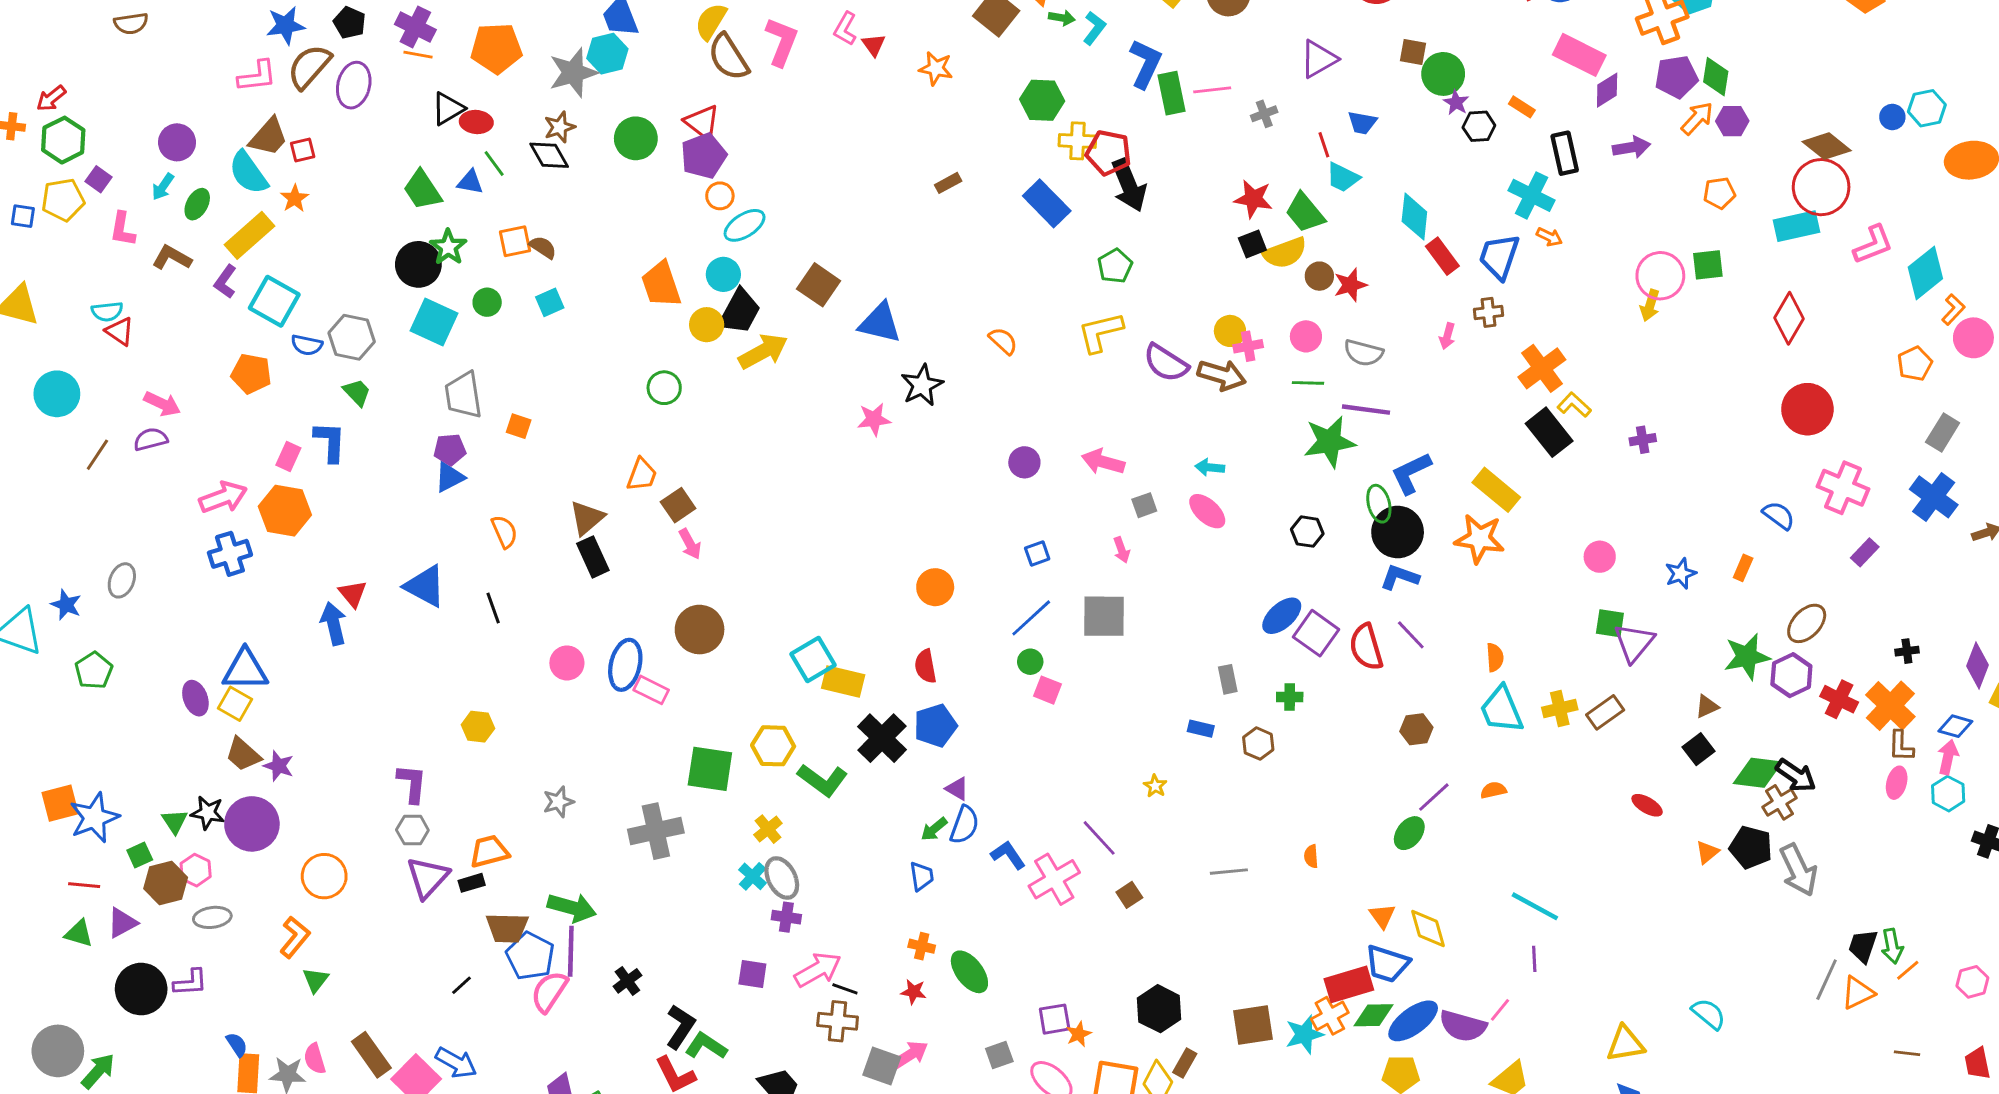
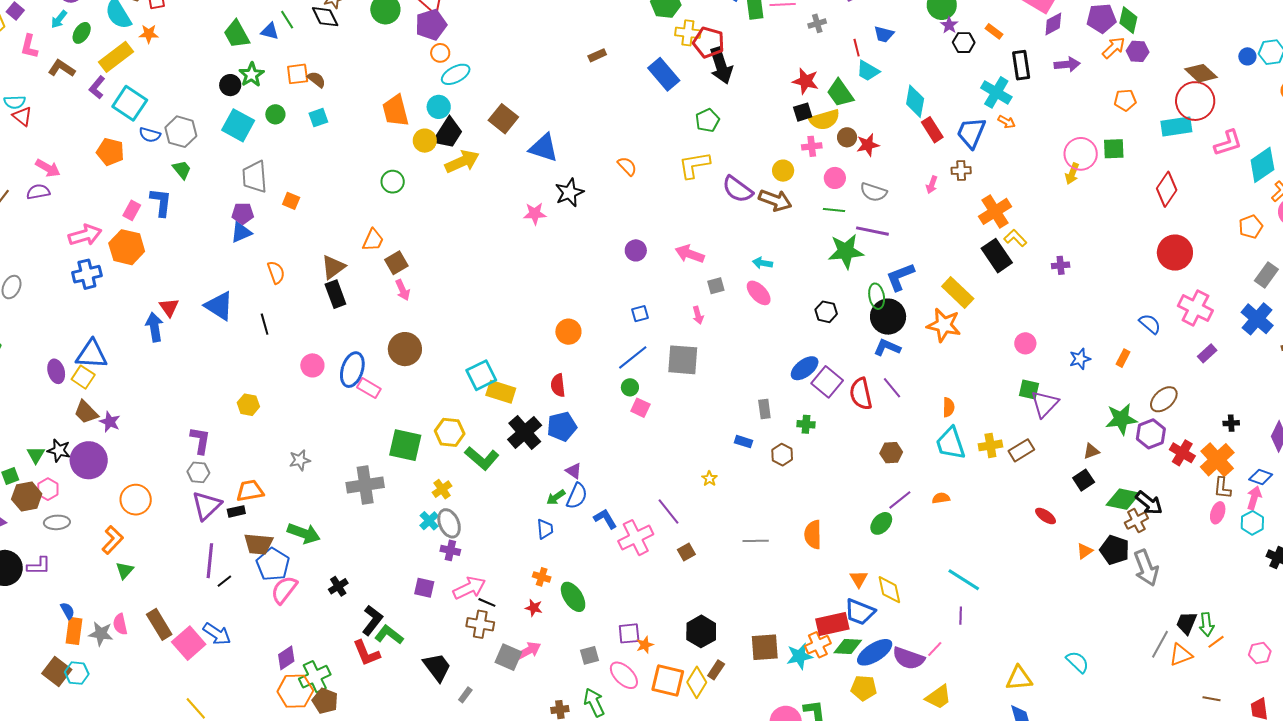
orange star: (295, 198) -> (149, 34), turned 30
black circle: (418, 264) -> (230, 85), size x0.7
pink cross: (1248, 346) -> (812, 146), moved
orange semicircle: (1311, 856) -> (813, 535), size x1.8
purple line: (571, 951) -> (210, 561), moved

